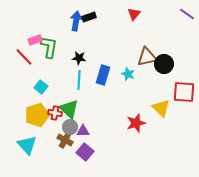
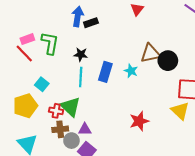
black rectangle: (89, 17) -> (91, 23), moved
pink rectangle: (35, 40) -> (27, 39), moved
yellow triangle: (161, 108) -> (180, 111), moved
yellow pentagon: (37, 115) -> (25, 106), moved
gray circle: (70, 127) -> (71, 141), moved
brown cross: (65, 140) -> (60, 129), moved, turned -35

